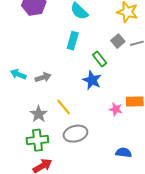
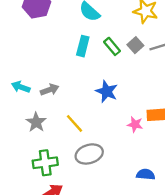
green rectangle: (100, 59) -> (112, 46), moved
gray star: (39, 114) -> (36, 122), moved

